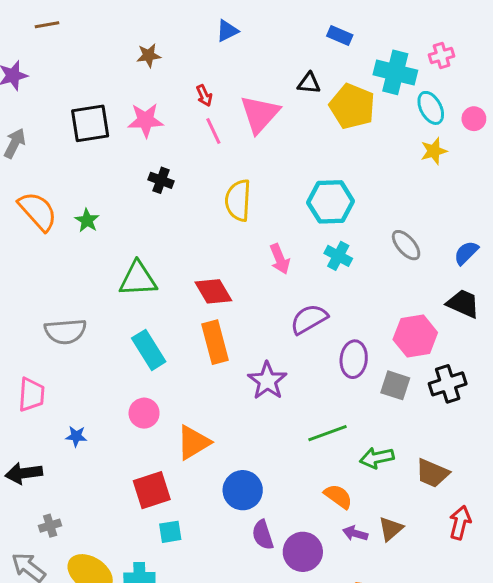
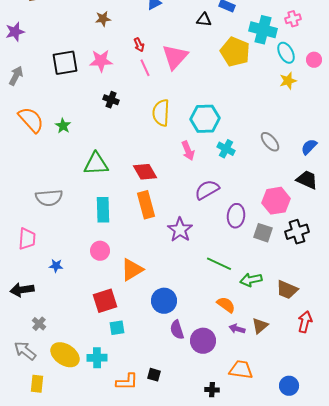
black triangle: (309, 83) -> (204, 20), moved
cyan hexagon: (331, 202) -> (205, 119), moved
cyan rectangle: (149, 350) -> (103, 210), turned 30
green line: (327, 433) -> (219, 264), turned 45
gray cross: (50, 526) -> (39, 324), turned -32

